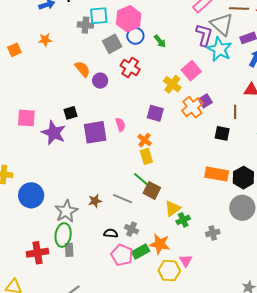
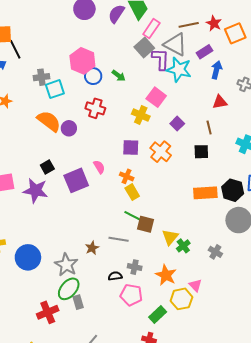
cyan square: (99, 16) -> (55, 89), moved
gray square: (112, 44) -> (144, 48), moved
orange semicircle: (82, 69) -> (49, 121), size x1.4
orange cross: (192, 107) -> (161, 152), moved
gray cross: (213, 233) -> (215, 252), turned -32
green ellipse: (63, 235) -> (69, 289), turned 45
orange star: (160, 244) -> (166, 275), turned 30
green rectangle: (141, 252) -> (158, 315), moved

